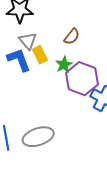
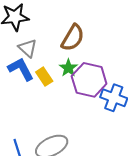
brown semicircle: (72, 37) -> (73, 38), size x1.5
yellow rectangle: (40, 55) -> (44, 77), moved

